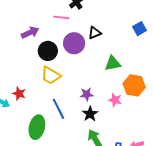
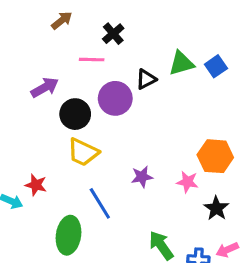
green triangle: (113, 63) -> (181, 63), moved
black star: (90, 114) -> (216, 208), moved

